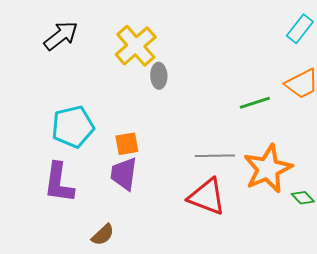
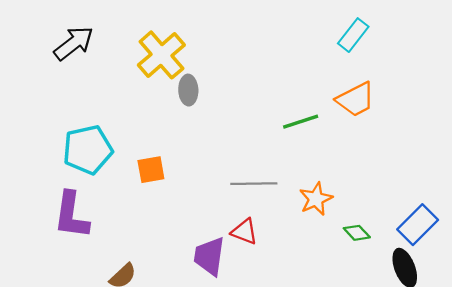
orange star: (268, 169) -> (316, 199), size x0.6
purple trapezoid: (124, 174) -> (209, 256), moved
red triangle: (207, 197) -> (244, 232), size x0.6

